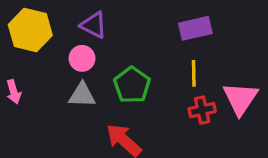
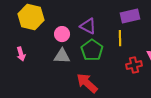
purple triangle: (94, 25) -> (88, 26), moved
yellow line: (194, 73) -> (120, 38), moved

